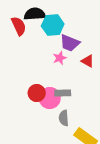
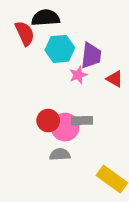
cyan hexagon: (53, 25) -> (60, 49), moved
purple trapezoid: (70, 43) -> (91, 55), turned -105
gray semicircle: (64, 118) -> (60, 154), moved, turned 91

